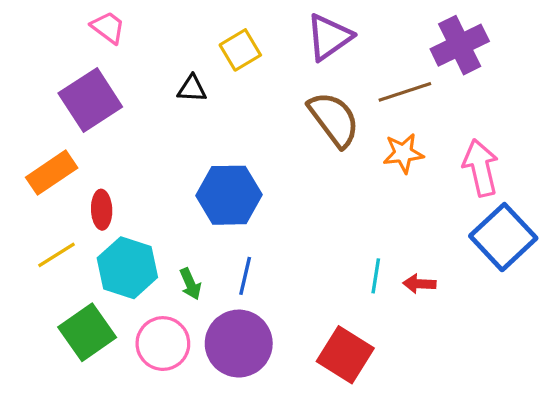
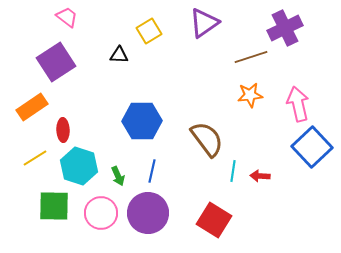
brown semicircle: (334, 119) -> (207, 139), moved
green square: (87, 332) -> (54, 206), turned 36

